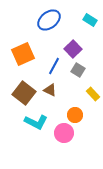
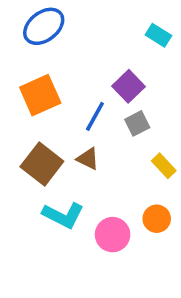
blue ellipse: (49, 20) -> (44, 26), moved
gray square: (78, 70) -> (137, 123), turned 32
orange circle: (75, 115) -> (157, 219), moved

